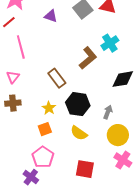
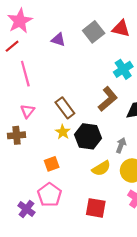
brown L-shape: (88, 58) -> (108, 99), moved
pink triangle: (13, 77) -> (28, 111), moved
yellow star: (49, 108) -> (63, 132), moved
yellow semicircle: (79, 133) -> (101, 168), moved, turned -66
purple cross: (31, 177) -> (26, 209), moved

